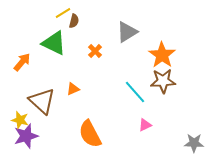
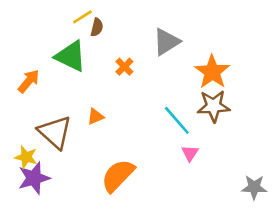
pink triangle: (145, 125) -> (190, 153), moved, turned -32
orange semicircle: (90, 134) -> (118, 175), turned 72

